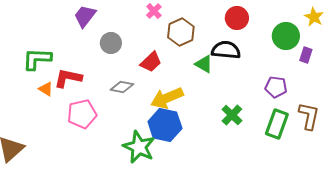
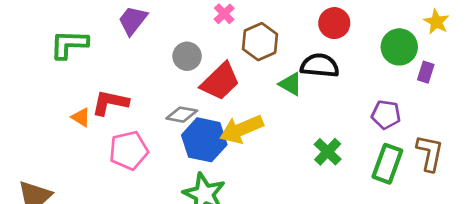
gray circle: (111, 43) -> (187, 56), moved
green L-shape: (37, 59) -> (69, 44), moved
red trapezoid: (151, 62) -> (220, 81), size x1.4
blue hexagon: (165, 125) -> (204, 140), moved

